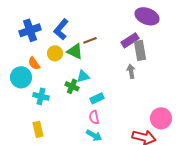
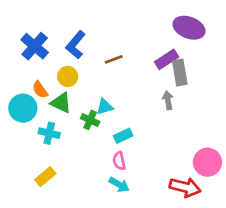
blue cross: (30, 30) -> (35, 46), turned -30
green triangle: (75, 51) -> (61, 103), moved
yellow rectangle: (38, 129) -> (45, 177), turned 63

